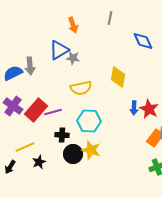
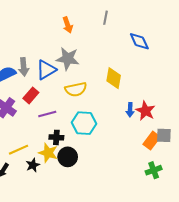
blue triangle: (59, 50) -> (46, 70), moved
gray star: (73, 58) -> (68, 59), size x1.6
red rectangle: (36, 110) -> (31, 95), moved, size x0.7
yellow star: (91, 150) -> (48, 153), moved

